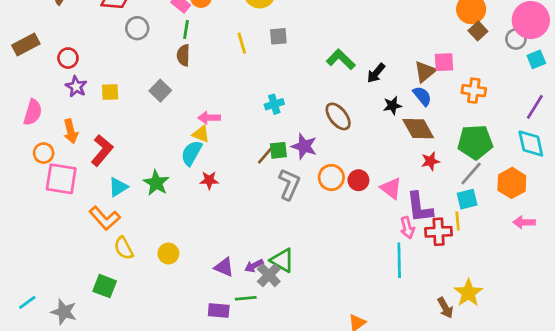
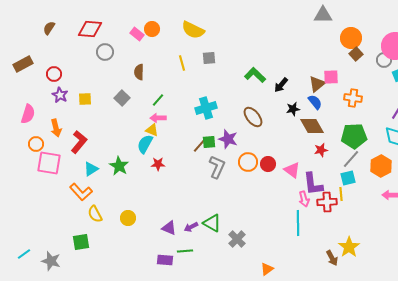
green line: (186, 30) -> (158, 100), moved, turned 32
cyan cross: (274, 104) -> (206, 108), size x1.5
gray cross: (269, 275) -> (237, 239), moved
green square: (105, 286) -> (81, 242), turned -30

